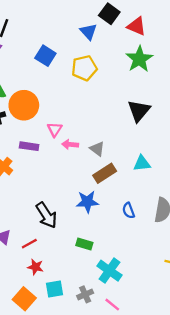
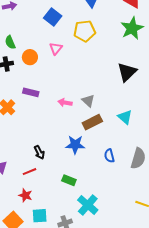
orange circle: (24, 105) -> (30, 57), size x0.6
pink triangle: (55, 129) -> (56, 48), moved
pink arrow: (70, 144) -> (65, 103), moved
cyan triangle: (142, 163) -> (125, 117), turned 42
black arrow: (46, 215) -> (39, 152), size x0.6
red line: (29, 244) -> (30, 172), moved

